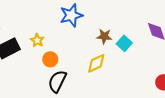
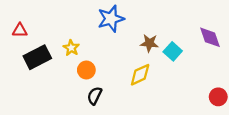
black semicircle: (57, 81) -> (95, 96), size x0.7

